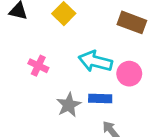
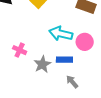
pink cross: (38, 66) -> (20, 50), moved

